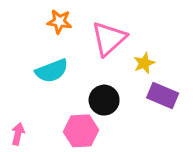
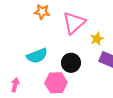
cyan semicircle: (52, 71) -> (37, 56), moved

